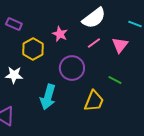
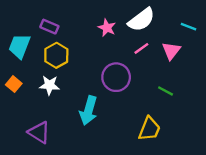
pink star: (60, 34) -> (107, 28), moved
yellow hexagon: (33, 49) -> (56, 55), moved
yellow trapezoid: (94, 101) -> (149, 129), moved

